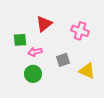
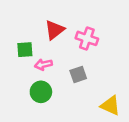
pink cross: (80, 31) -> (87, 38), moved
yellow triangle: (87, 71) -> (110, 106), moved

